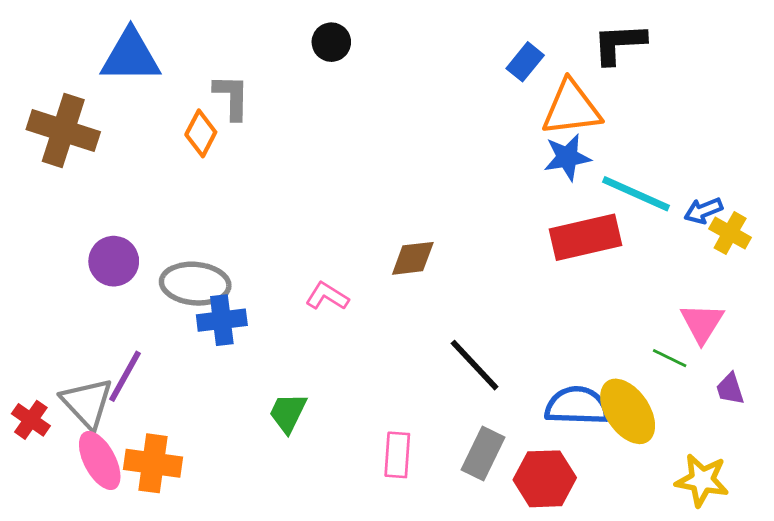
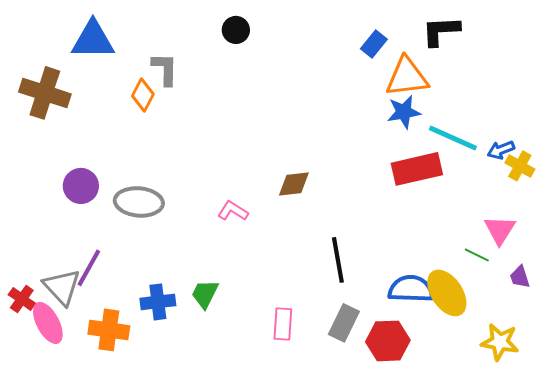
blue cross: (222, 320) -> (158, 302), moved
black line: (475, 365) -> (338, 260), turned 33
pink ellipse: (100, 461) -> (48, 323), moved

